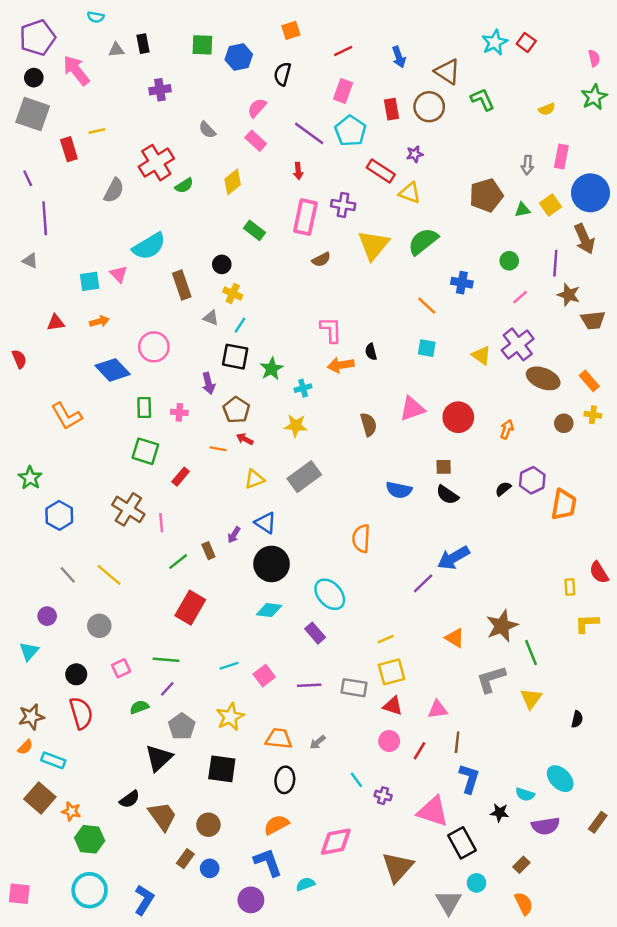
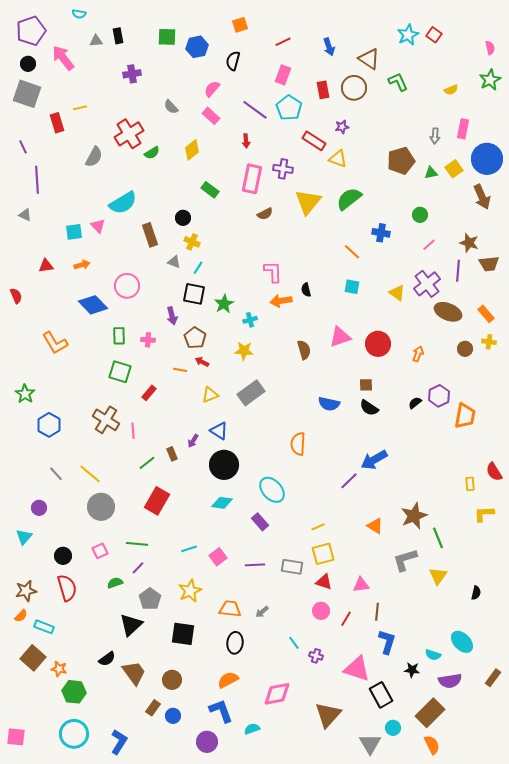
purple line: (555, 263) -> (458, 271), moved
gray circle: (99, 626) -> (101, 507), moved, size x1.4
brown rectangle: (521, 865) -> (430, 713), size x2.0

